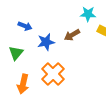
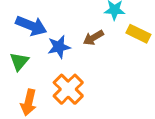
blue arrow: (25, 26) -> (31, 26), size x1.6

